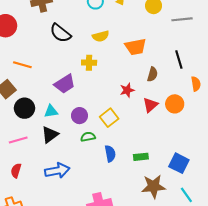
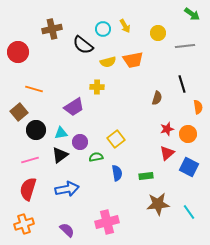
black semicircle: (60, 33) -> (83, 45), moved
orange trapezoid: (136, 47) -> (133, 60), moved
red star: (127, 90) -> (167, 129), moved
orange circle: (175, 104) -> (188, 134), moved
red triangle: (150, 105) -> (167, 153), moved
purple circle: (79, 116) -> (80, 142), moved
blue square: (179, 163) -> (189, 167), moved
red semicircle: (16, 171) -> (28, 189), size x1.6

